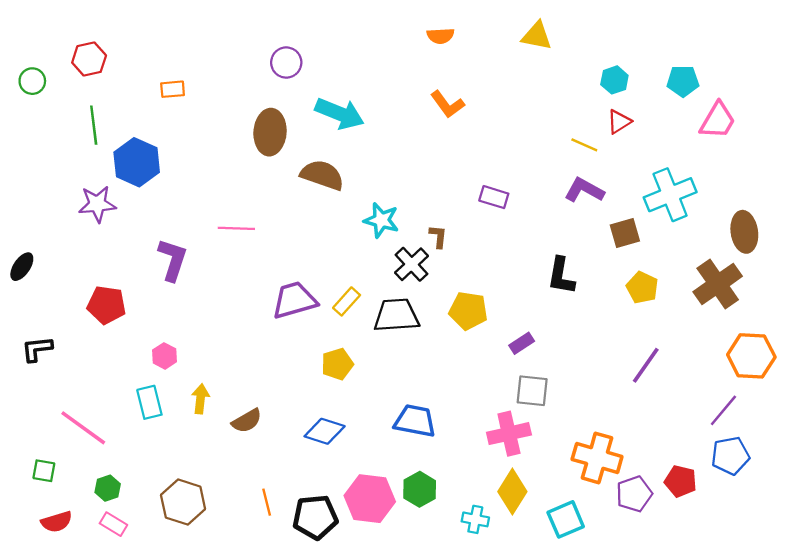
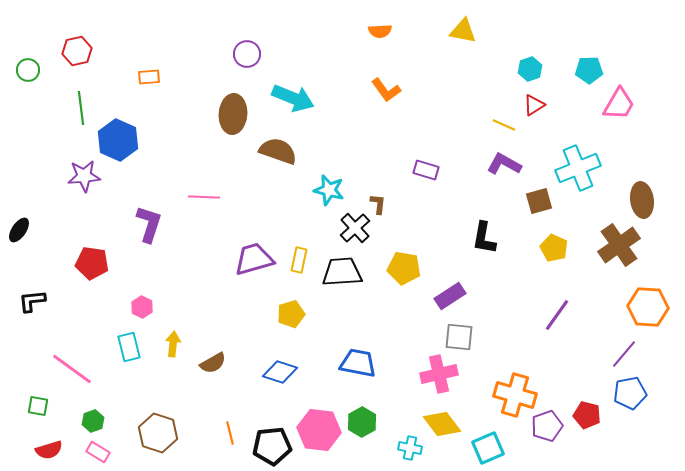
yellow rectangle: (347, 301) -> (299, 260), turned -30
purple rectangle: (522, 343) -> (450, 296), size x1.4
yellow diamond: (512, 492) -> (442, 424), turned -69

